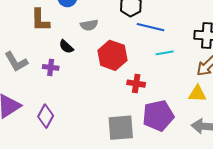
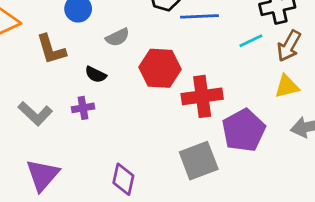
cyan line: (165, 53) -> (251, 41), moved
red cross: (136, 84) -> (202, 96), size x1.6
purple diamond: (46, 116) -> (123, 179), moved

